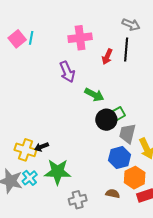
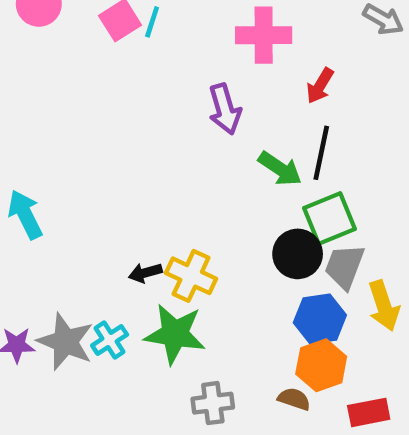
black line: (126, 50) -> (321, 153), moved
green square: (118, 114) -> (329, 218), size x1.6
black circle: (106, 120) -> (298, 254), moved
yellow cross: (25, 150) -> (191, 276), moved
orange hexagon: (135, 178) -> (321, 365), moved

